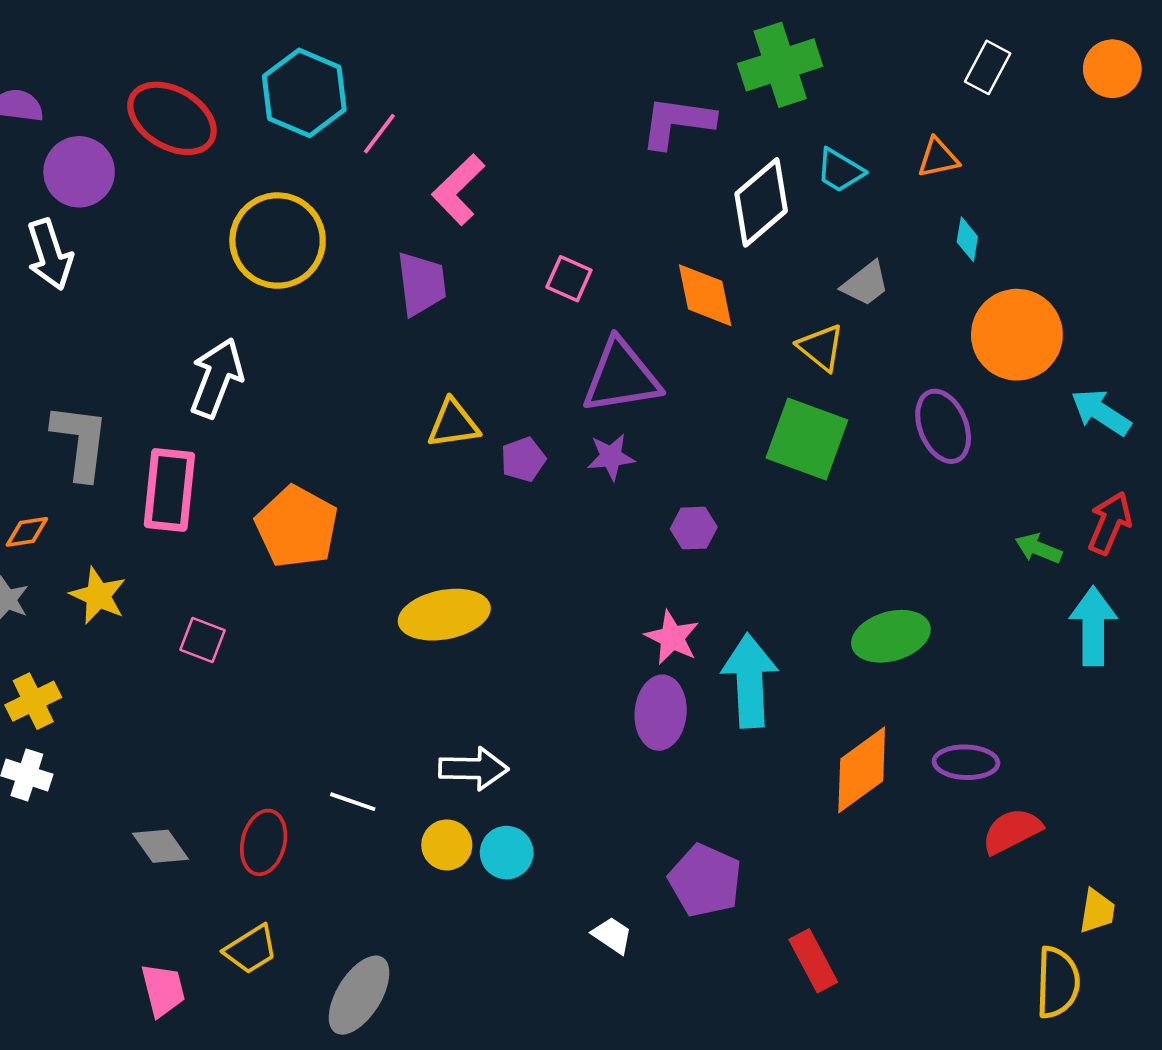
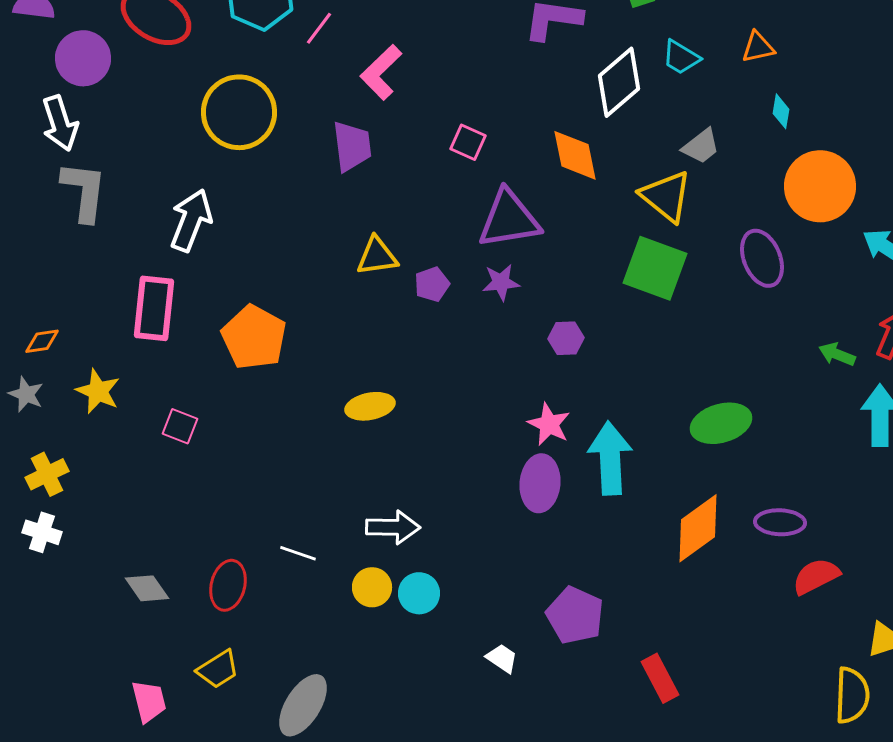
yellow triangle: (821, 347) -> (666, 196), size x1.4
gray L-shape: (80, 442) -> (84, 191), moved
yellow ellipse: (444, 615) -> (370, 406), size x0.7

